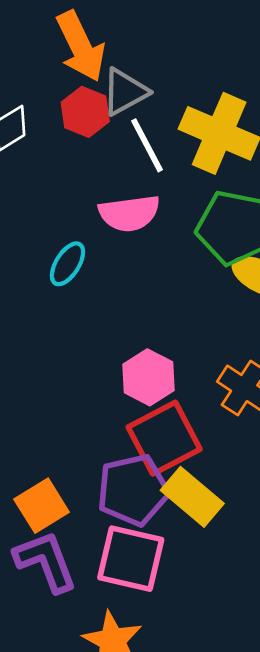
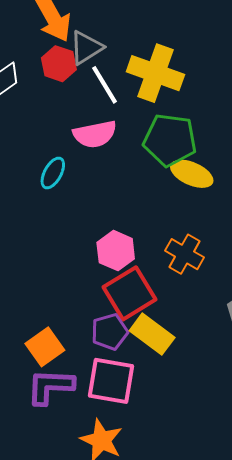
purple pentagon: (133, 490) -> (110, 332), size x0.7
purple L-shape: (46, 561) -> (50, 387), turned -63

